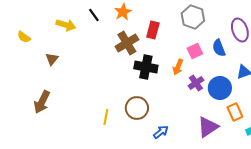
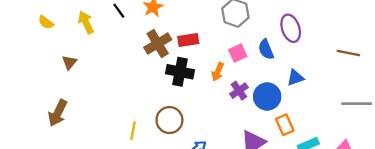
yellow arrow: (66, 25) -> (86, 22), turned -132
red rectangle: (153, 30) -> (188, 40), moved, turned 66
yellow semicircle: (24, 37) -> (46, 22), moved

